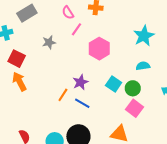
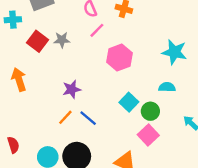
cyan star: (144, 36) -> (174, 52), turned 30
red square: (17, 59) -> (38, 41), moved
purple star: (80, 82) -> (72, 89), moved
orange line: (63, 95) -> (65, 117), moved

